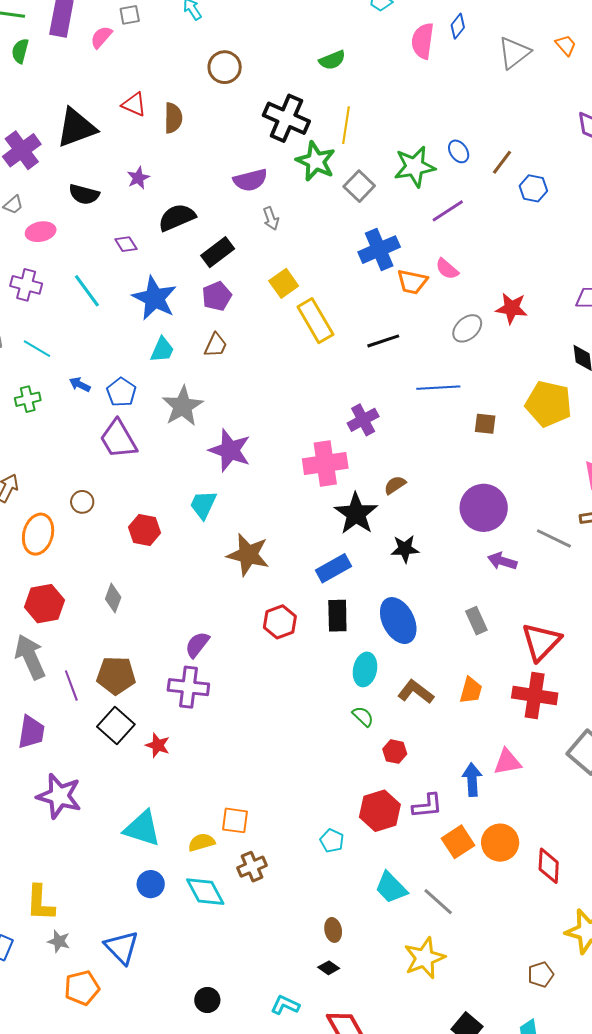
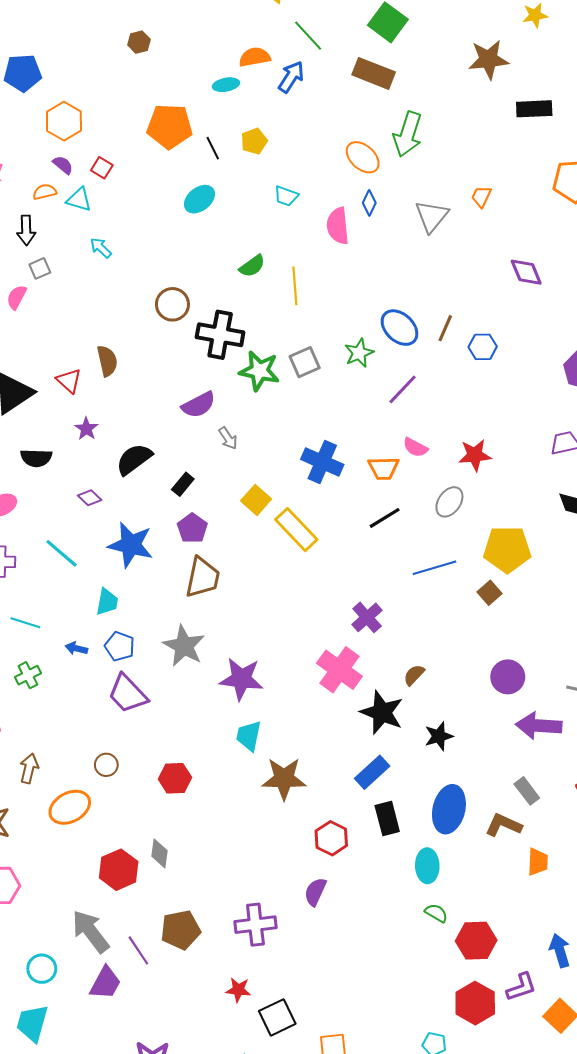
orange trapezoid: (566, 45) -> (481, 197), turned -100
brown circle: (225, 67) -> (172, 304), moved
red triangle: (134, 104) -> (69, 381), moved, turned 32
yellow line: (346, 125) -> (295, 286), moved
blue ellipse: (459, 151) -> (399, 328), size x1.6
green star: (415, 167) -> (359, 353), size x0.7
gray square: (359, 186) -> (305, 362), moved, turned 36
blue cross: (379, 250) -> (322, 462), moved, turned -30
black rectangle: (218, 252) -> (183, 484), size x0.7
red star: (512, 308) -> (475, 455), moved
black line: (383, 341) -> (385, 518), moved
brown trapezoid: (216, 345) -> (203, 577), size x1.6
cyan trapezoid: (162, 350) -> (107, 602), moved
yellow pentagon: (549, 404) -> (507, 549), moved
brown square: (485, 424) -> (490, 593), turned -35
pink cross: (325, 463) -> (339, 670), turned -33
cyan trapezoid: (203, 505) -> (249, 736), moved
purple circle: (484, 508) -> (508, 677), size x0.7
orange ellipse: (38, 534) -> (70, 807), turned 60
purple arrow: (502, 561) -> (539, 726), size x1.5
red hexagon: (45, 604) -> (119, 870), moved
blue ellipse: (398, 621) -> (449, 809), turned 54
purple semicircle: (197, 645) -> (315, 892), moved
brown L-shape: (416, 692) -> (503, 825), moved
black square: (116, 726) -> (277, 1017), moved, turned 36
purple trapezoid: (31, 732) -> (105, 983), moved, turned 33
red hexagon: (395, 752) -> (476, 941), size x1.6

